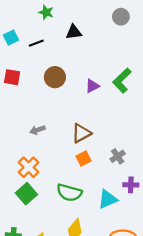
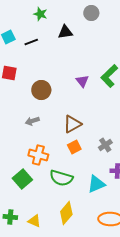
gray circle: (121, 17) -> (91, 13), moved
brown circle: (55, 77) -> (41, 90), moved
purple triangle: (92, 86) -> (82, 81), turned -40
orange cross: (29, 167) -> (38, 155), moved, turned -30

